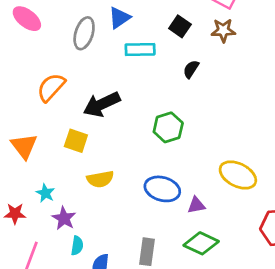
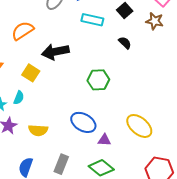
black semicircle: (191, 69) -> (125, 43), turned 88
yellow semicircle: (100, 179) -> (38, 130), moved
cyan semicircle: (77, 246) -> (19, 98), moved

